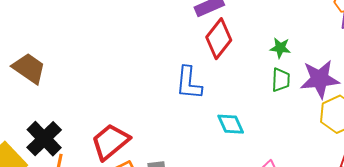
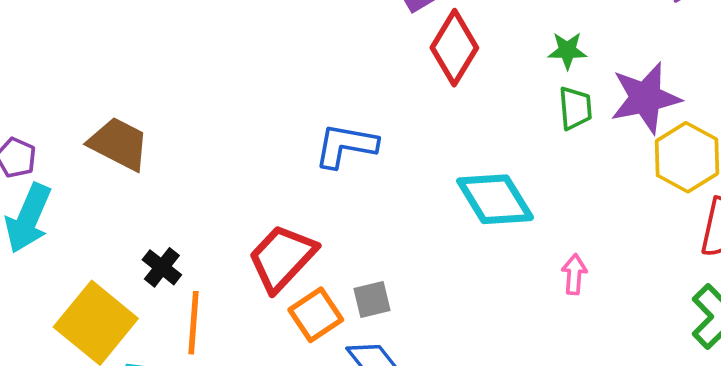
blue L-shape: (189, 83) -> (346, 146), moved, turned 102
cyan diamond: (231, 124) -> (495, 199), size x1.5
black cross: (44, 139) -> (162, 267), size x0.6

